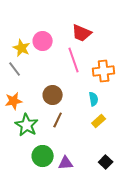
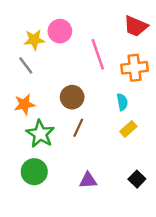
red trapezoid: (82, 33) -> (136, 26), moved
yellow star: (22, 48) -> (34, 40), turned -30
green circle: (43, 156) -> (34, 172), moved

